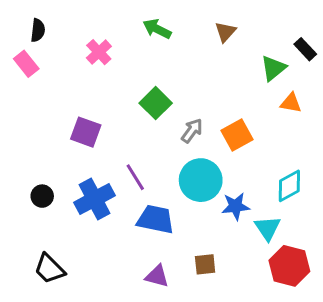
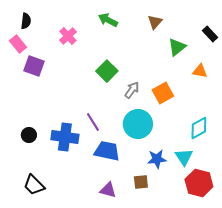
green triangle: (273, 68) -> (177, 47), moved
purple square: (86, 132) -> (34, 66), moved
blue cross: (95, 199) -> (65, 137), turned 36
blue star: (236, 206) -> (157, 159), moved

